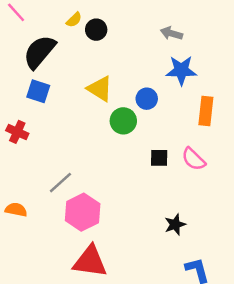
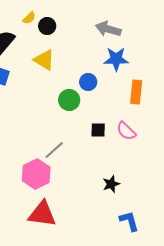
gray arrow: (171, 33) -> (108, 29), size x1.4
yellow triangle: (100, 89) -> (44, 60), moved
gray line: (60, 183) -> (54, 150), moved

